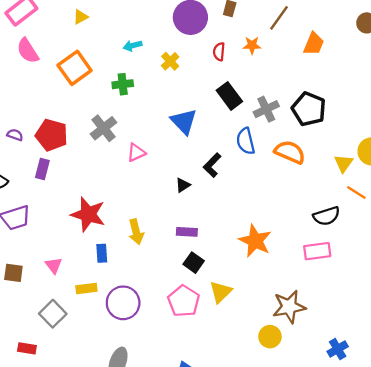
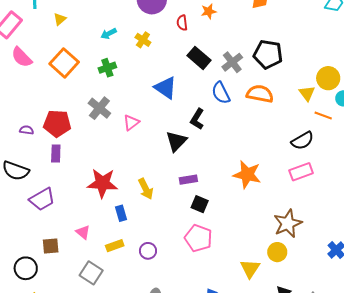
black triangle: (183, 185) -> (176, 141), size x1.6
yellow triangle: (221, 292) -> (250, 269), moved
purple circle: (123, 303) -> (148, 251), size x0.6

